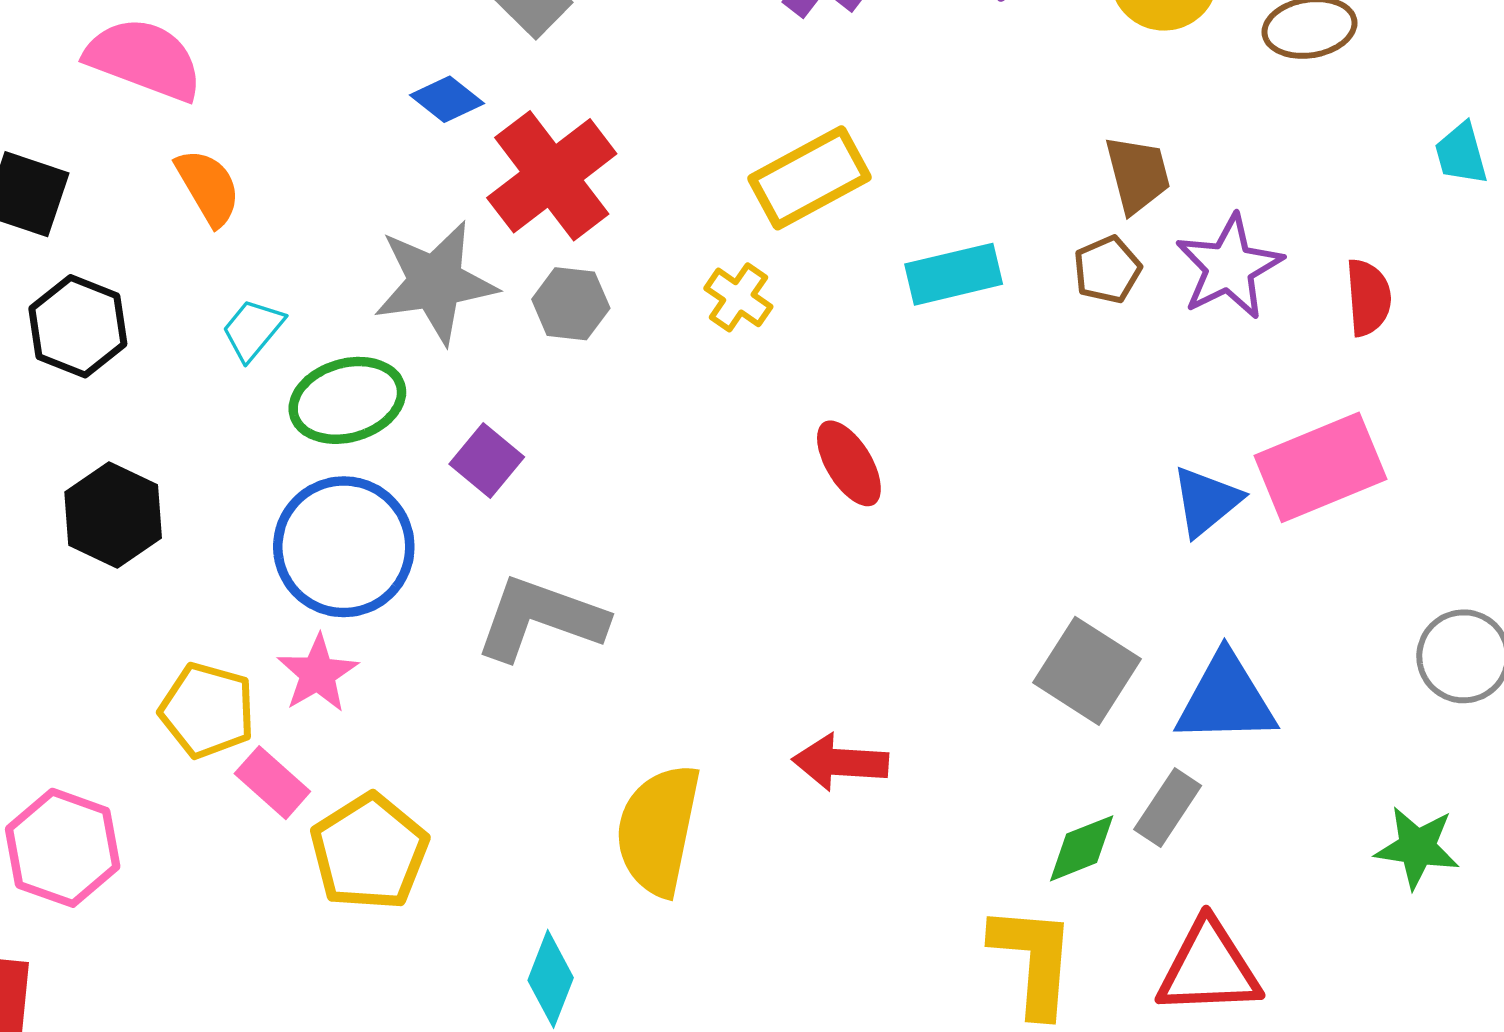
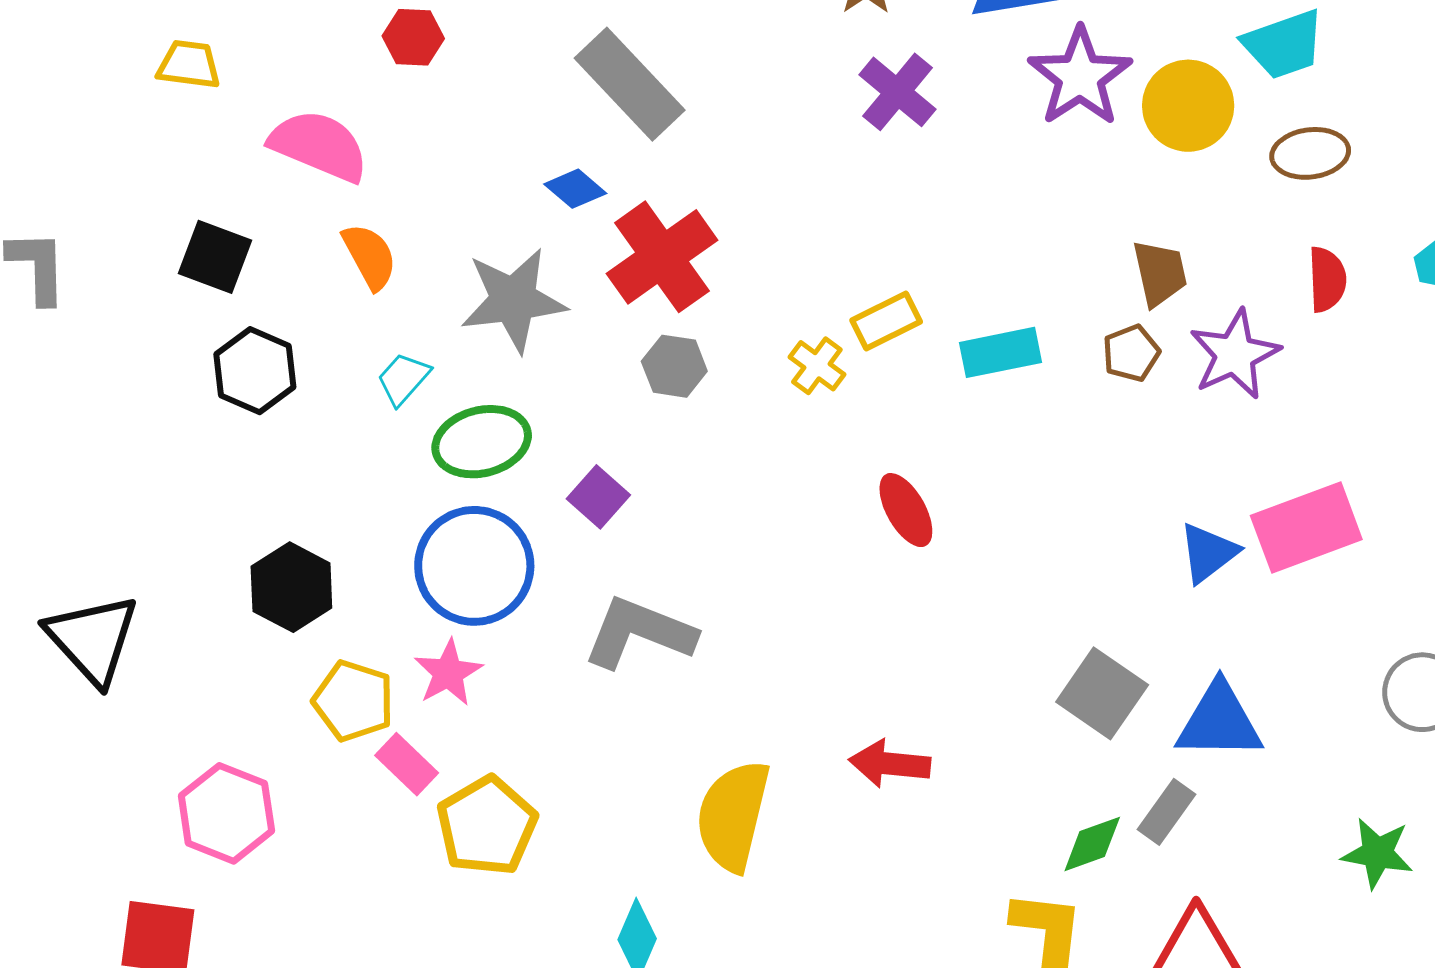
yellow rectangle: (810, 178) -> (886, 321), moved, size x0.7
gray star: (435, 282) -> (513, 300), moved
red semicircle: (1368, 297) -> (1327, 279), moved
black hexagon: (113, 515) -> (291, 587), moved

